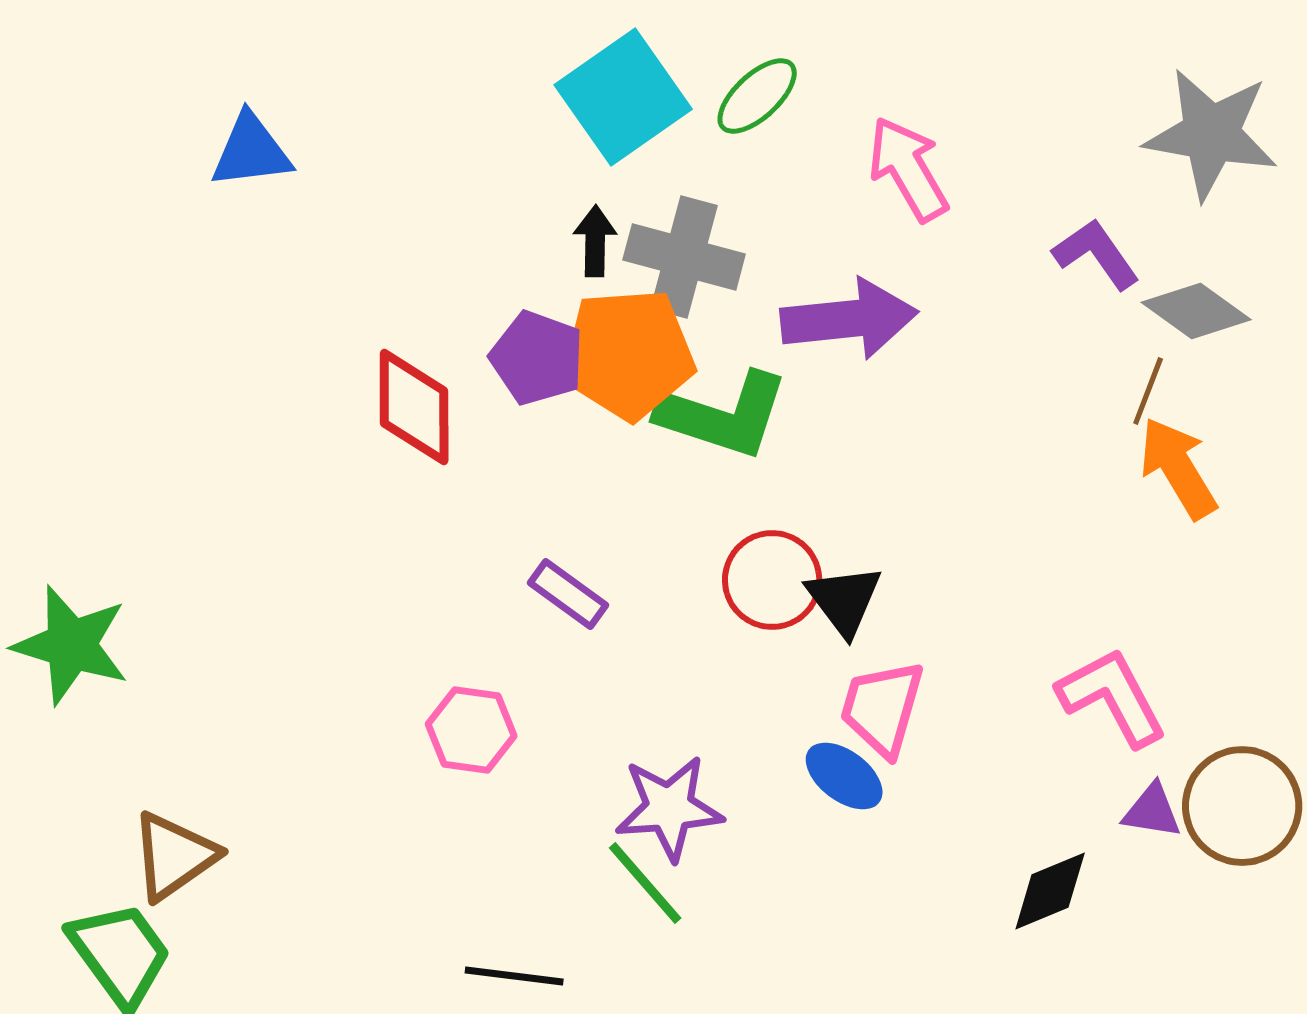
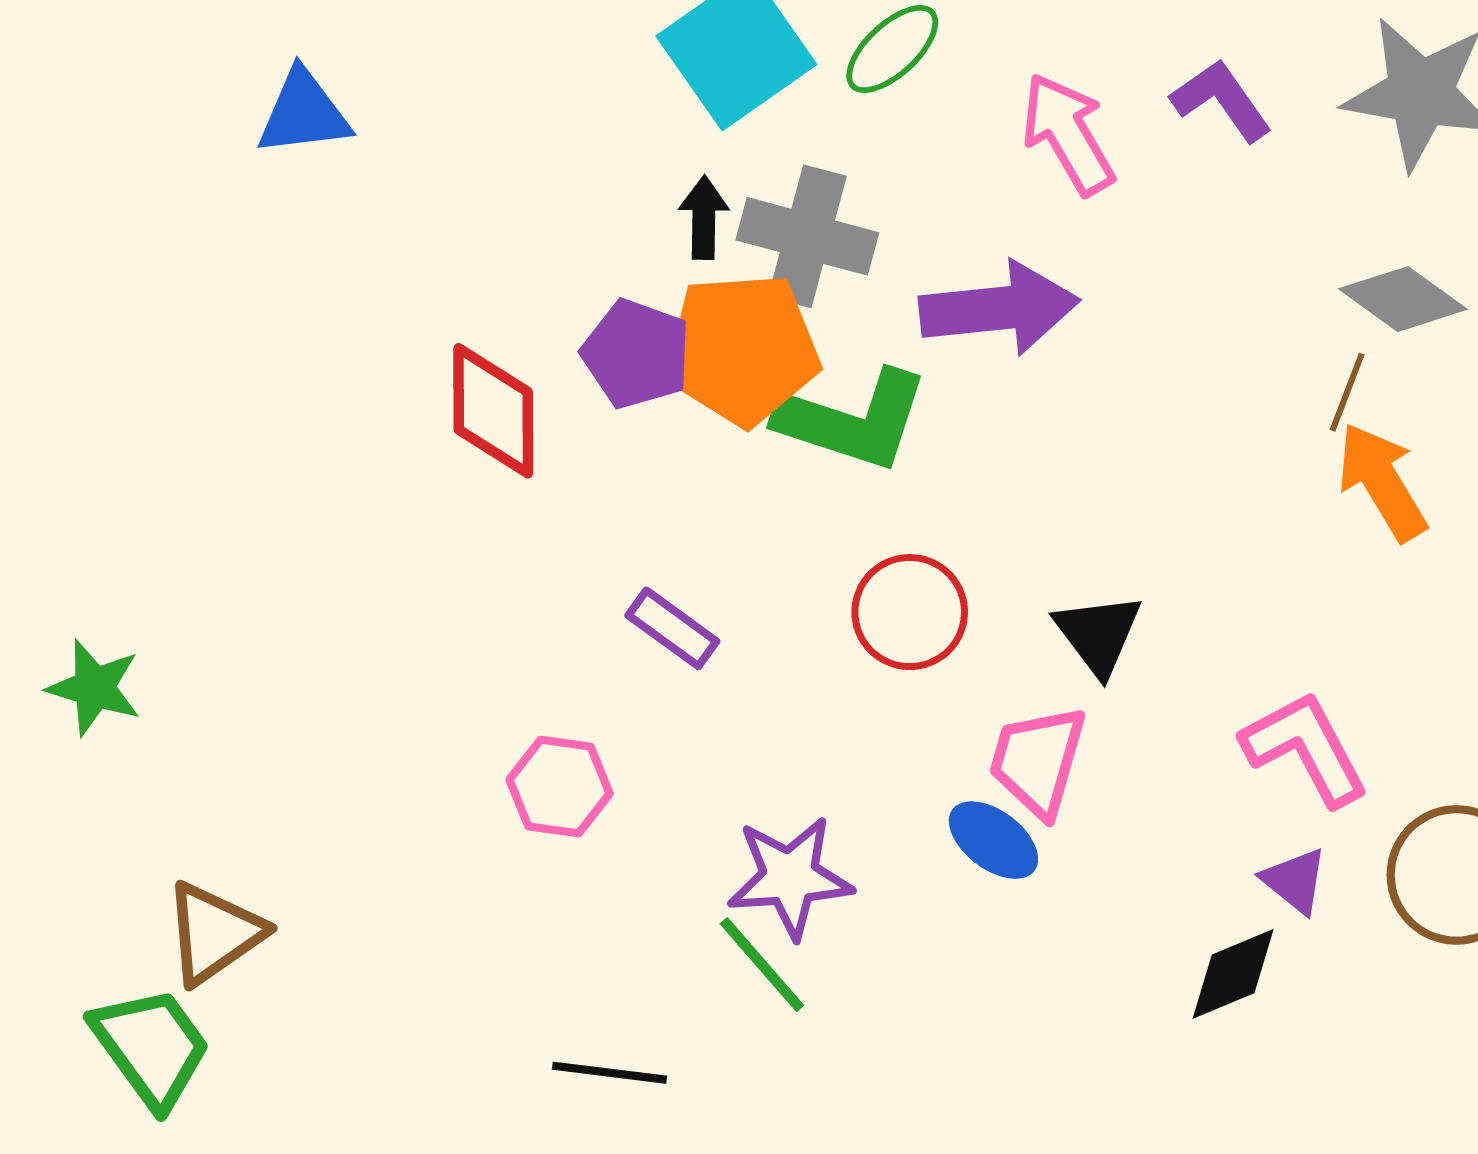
purple L-shape: (1096, 254) -> (1221, 100), moved
black triangle: (844, 600) -> (1098, 634), moved
green star: (71, 645) -> (94, 688), size x0.7
purple triangle: (1152, 811) -> (1295, 881), moved, turned 30

